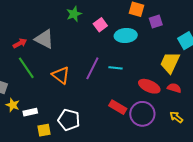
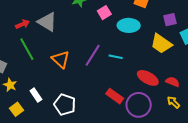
purple square: (156, 22) -> (170, 20), moved
yellow trapezoid: (170, 63) -> (161, 44), moved, turned -85
white rectangle: (30, 112) -> (36, 95), moved, turned 64
yellow arrow: (176, 117) -> (173, 102), moved
yellow square: (44, 130) -> (16, 109), moved, turned -32

